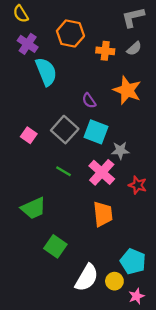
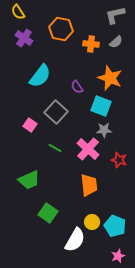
cyan semicircle: (46, 72) -> (40, 76), moved, turned 60
cyan square: (96, 132) -> (101, 106), moved
pink square: (29, 135) -> (30, 125), moved
yellow circle: (114, 281) -> (92, 222), moved

